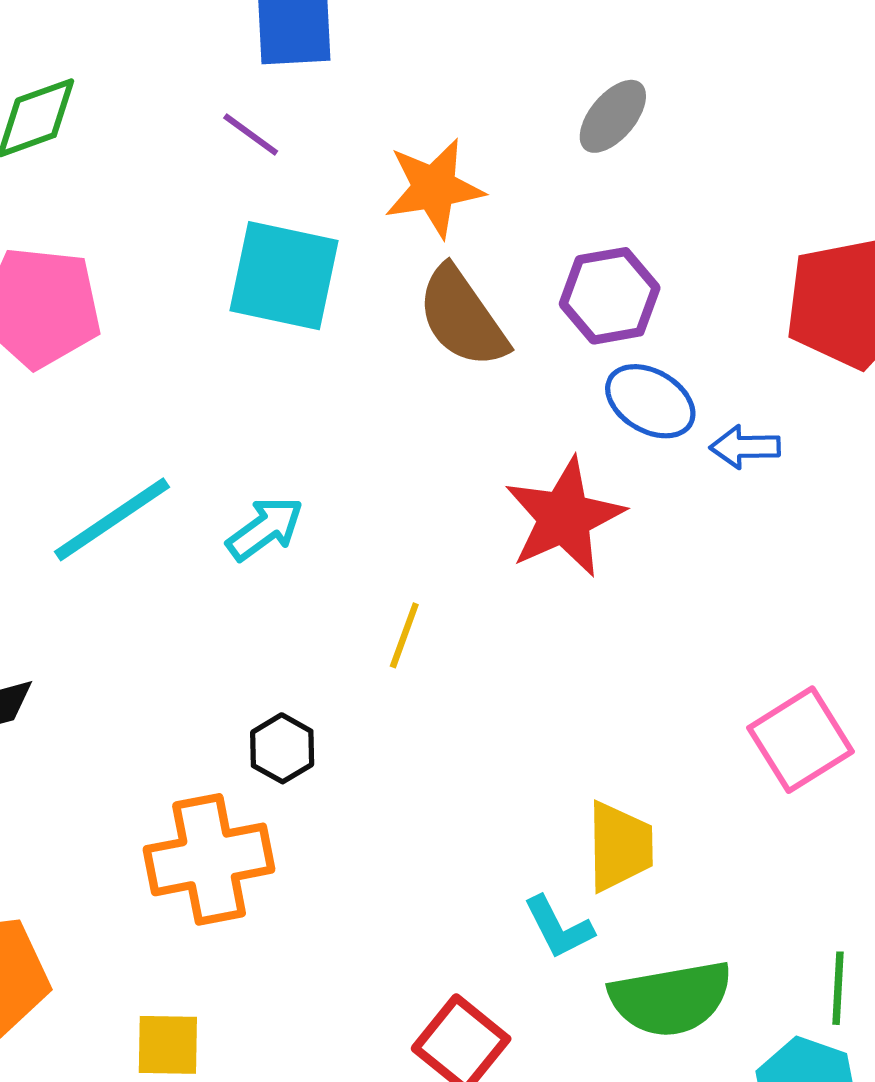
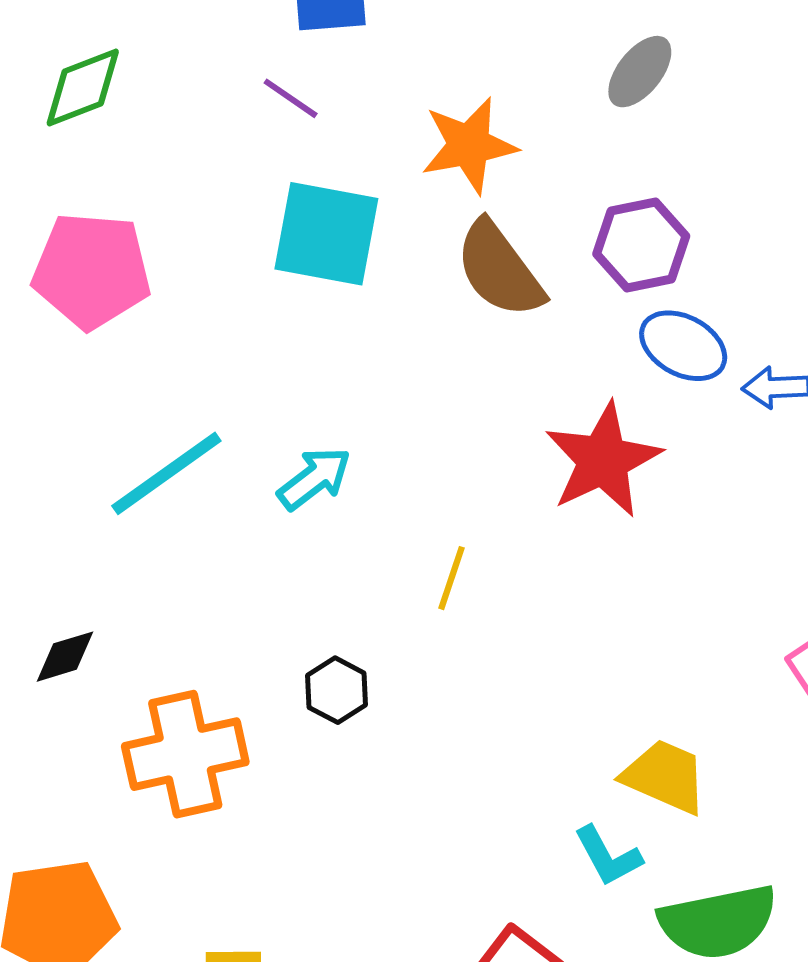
yellow trapezoid: (620, 846) -> (665, 776), turned -64
orange cross: (209, 859) -> (185, 754), moved

